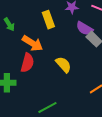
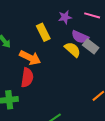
yellow semicircle: (63, 65) -> (73, 50), moved

